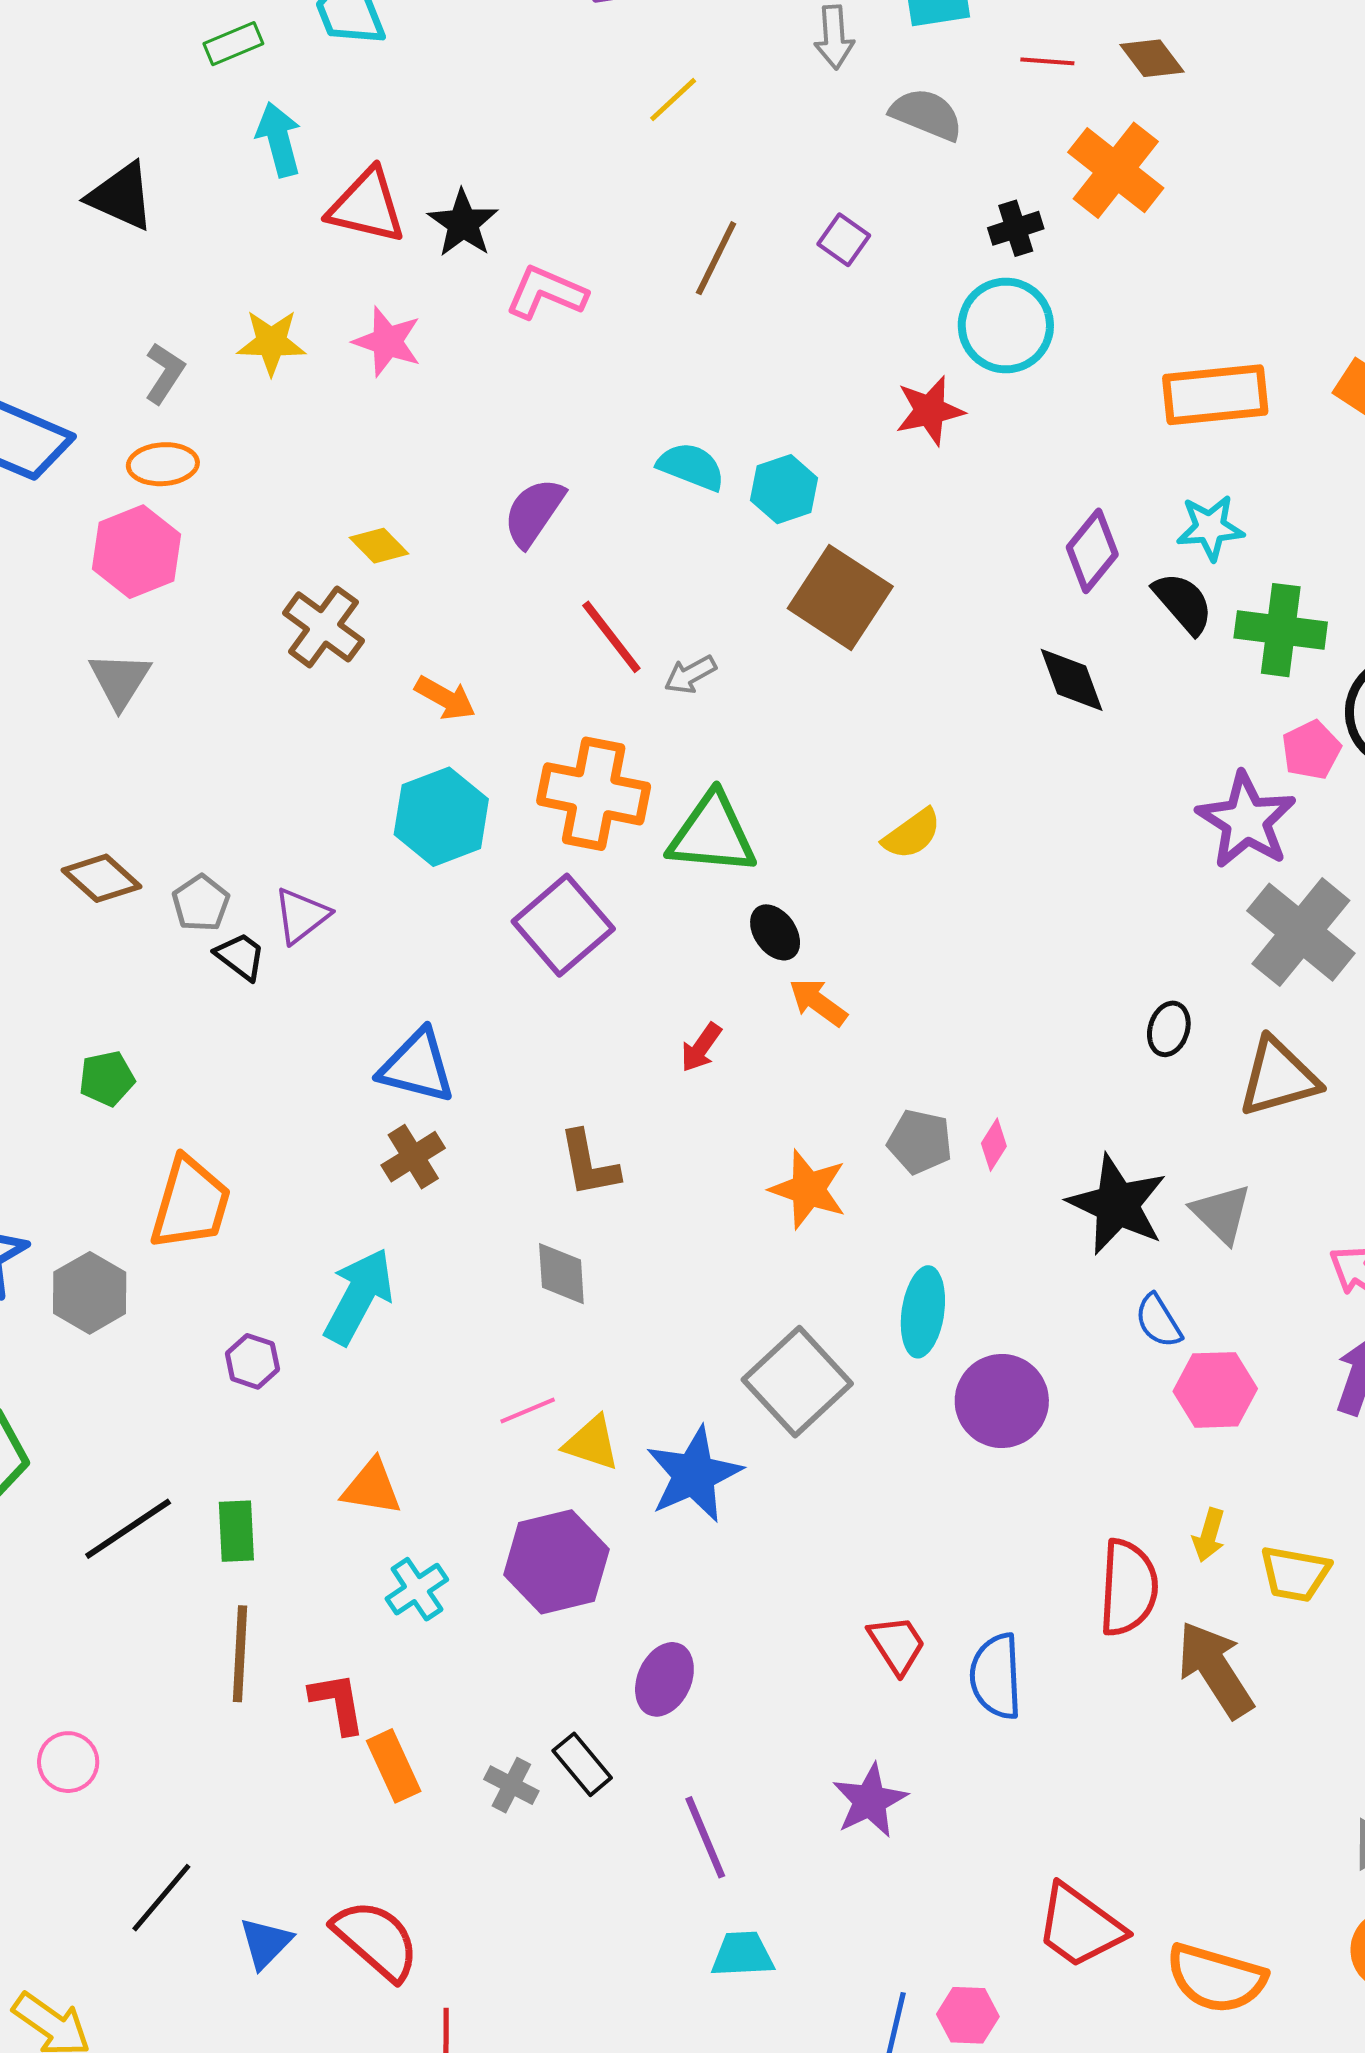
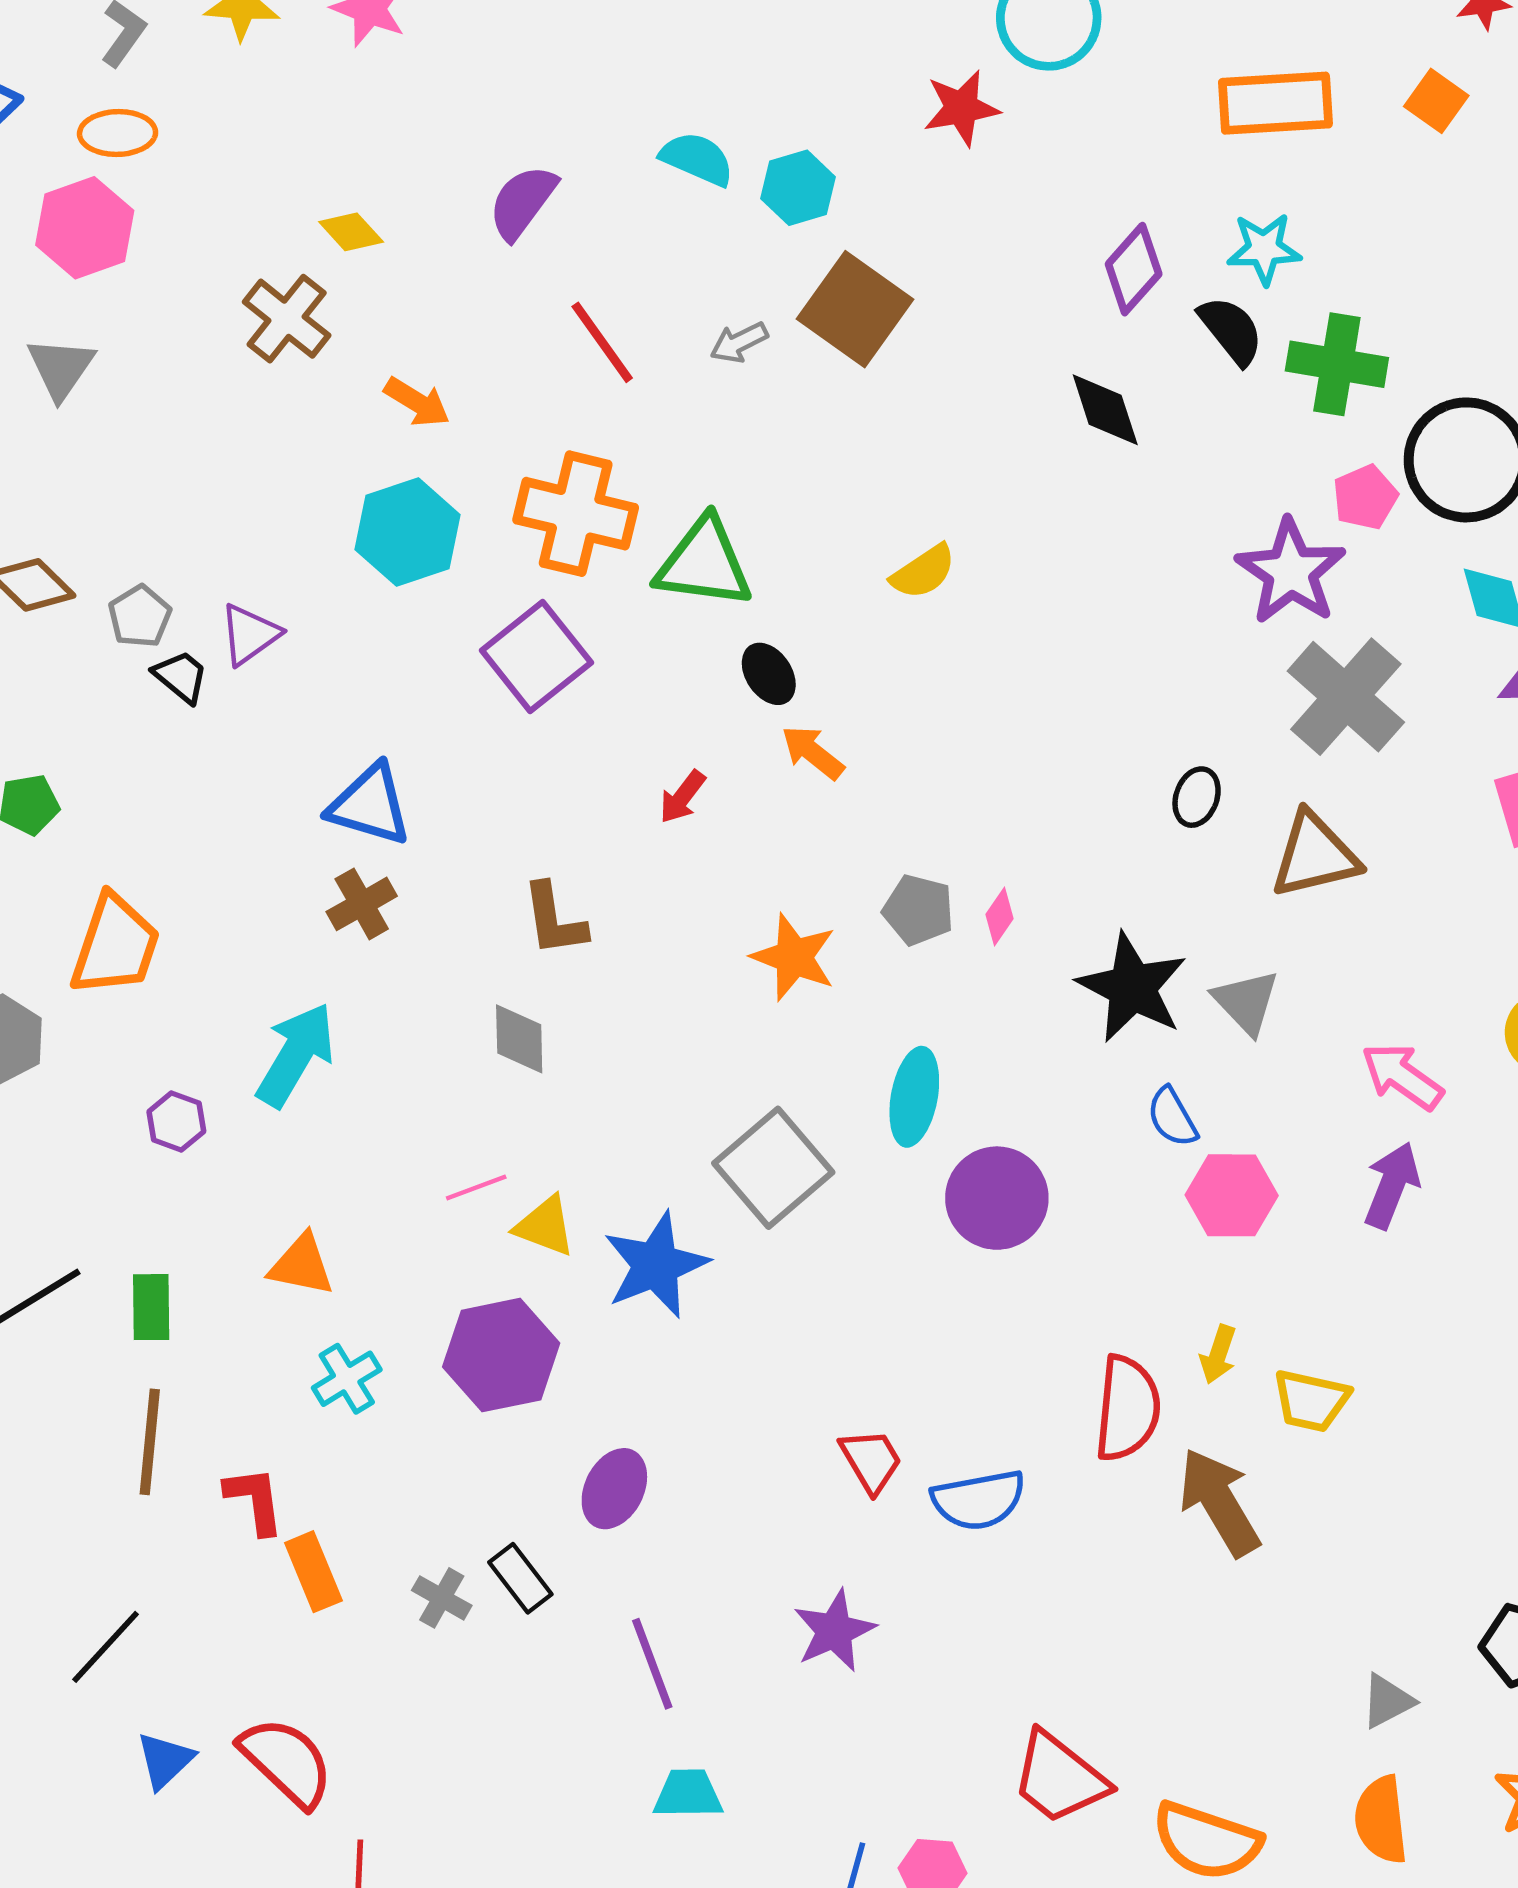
gray arrow: (690, 675) -> (739, 342), moved
blue semicircle: (996, 1676) -> (978, 1500), turned -100
black line: (161, 1898) -> (106, 1647), moved

